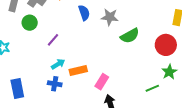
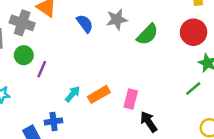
purple line: (53, 40) -> (42, 69), moved
blue cross: (55, 84) -> (54, 121), moved

